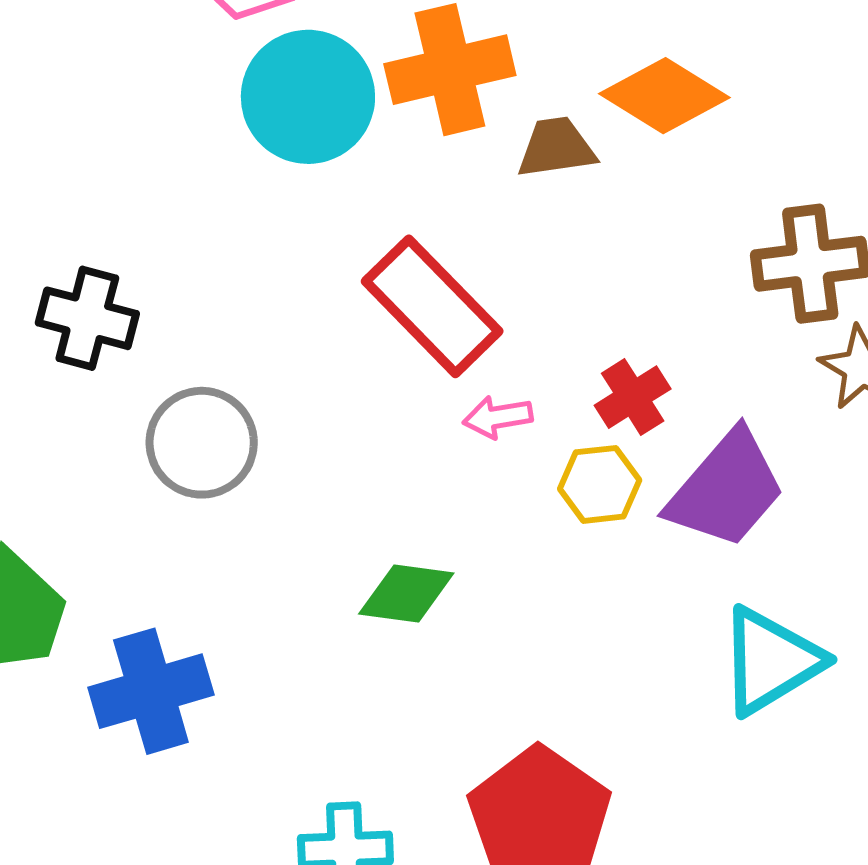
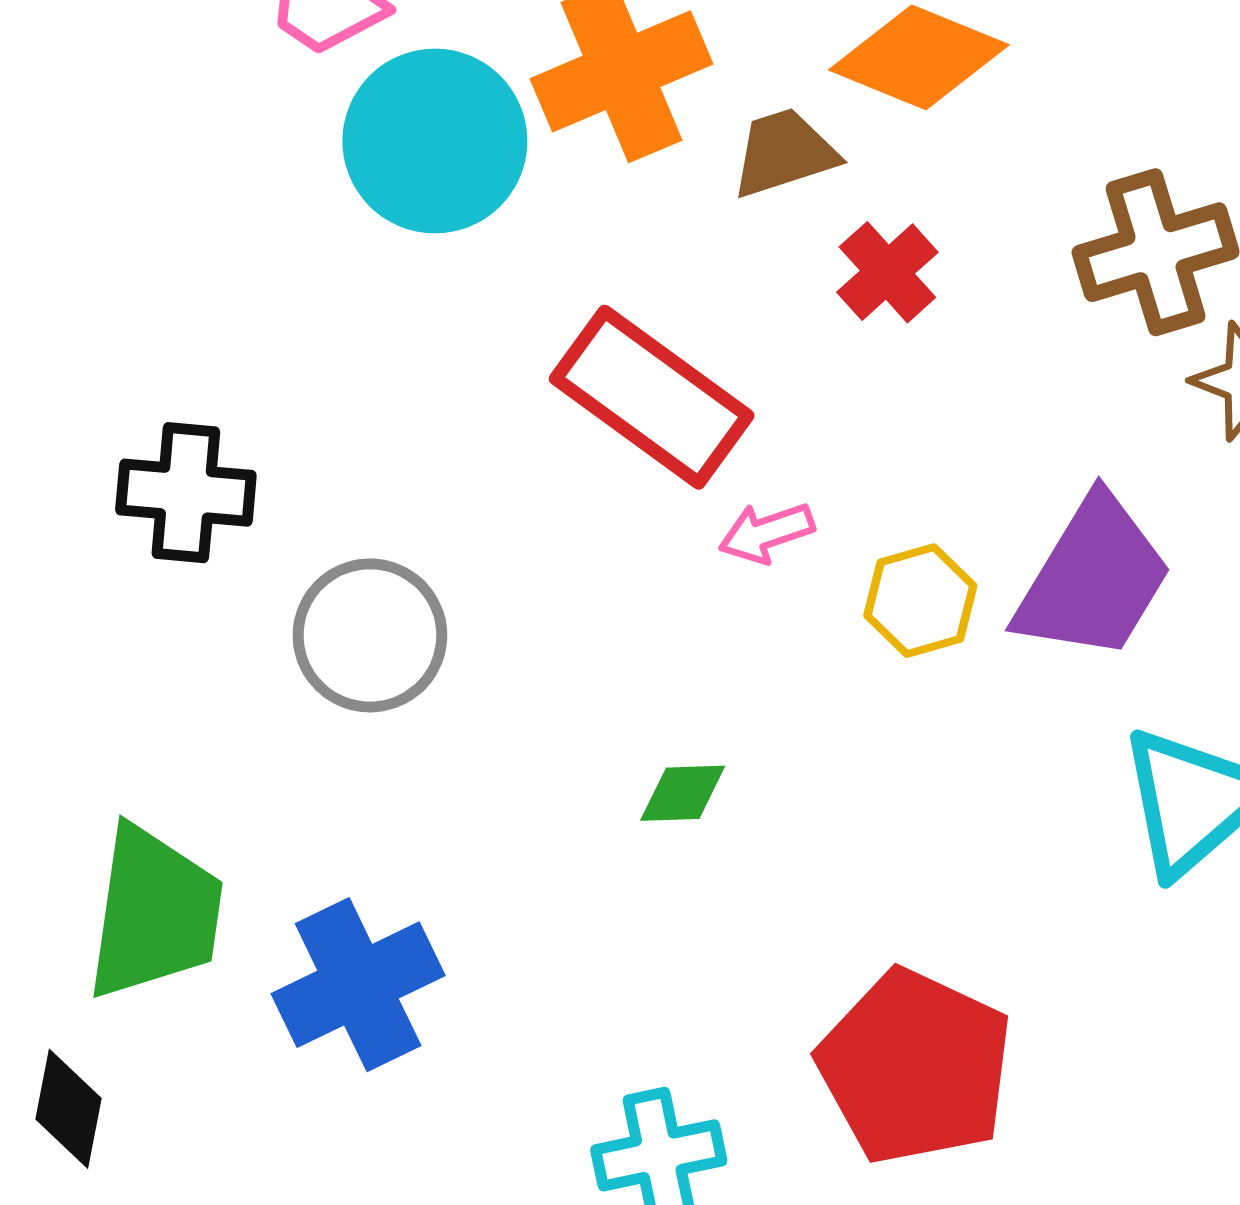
red cross: (633, 397) -> (887, 272), moved
green diamond: (406, 593) -> (683, 793), size x0.7

